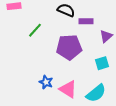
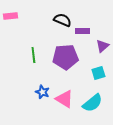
green line: (35, 30) -> (33, 55), moved, turned -49

